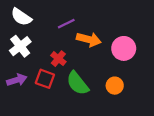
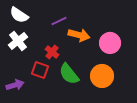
purple arrow: (17, 80) -> (15, 85), moved
orange circle: (115, 86) -> (102, 76), size x1.5

